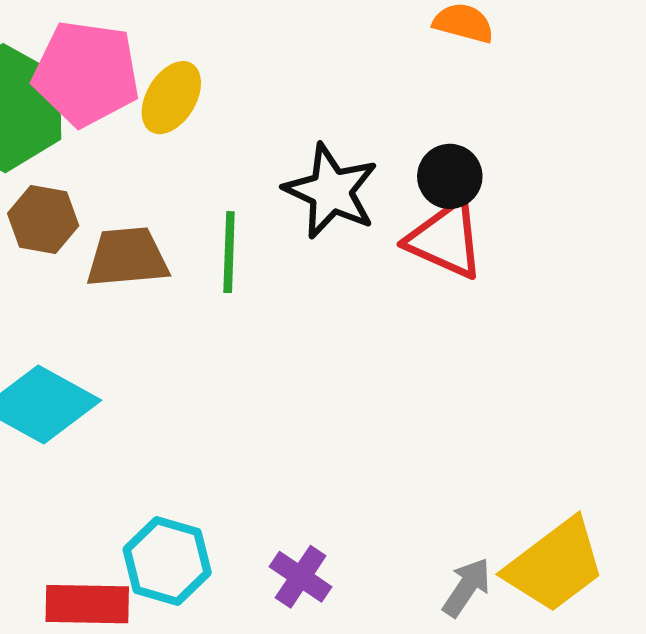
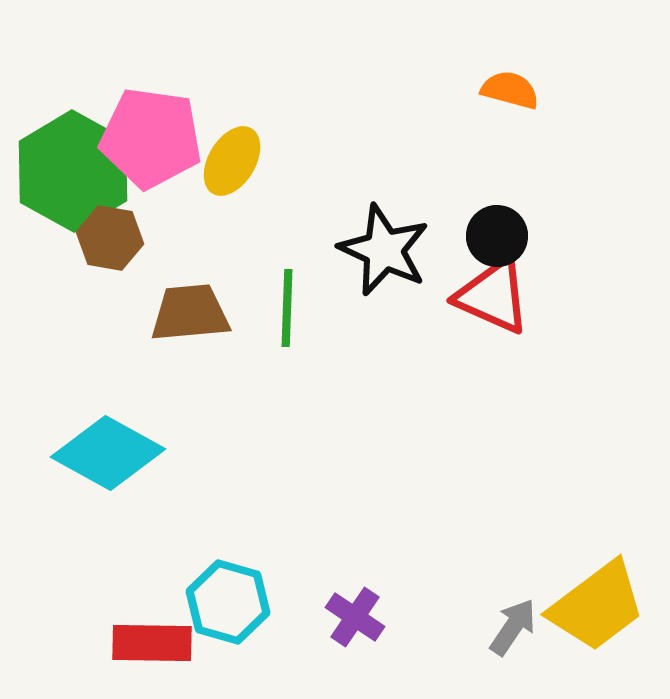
brown hexagon: (43, 219) -> (110, 238), moved

